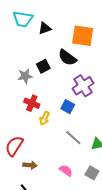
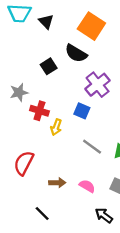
black triangle: (45, 28) -> (46, 22), turned -48
orange square: (83, 36) -> (91, 26), turned 30
gray star: (25, 76) -> (19, 92), moved
brown arrow: (30, 165) -> (57, 183), moved

